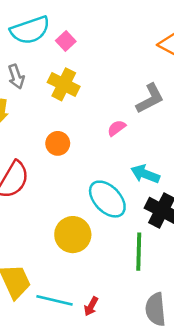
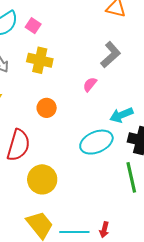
cyan arrow: (145, 174) -> (121, 115), turned -30
cyan ellipse: (107, 199) -> (96, 142), turned -56
yellow circle: (73, 235) -> (42, 179), moved

